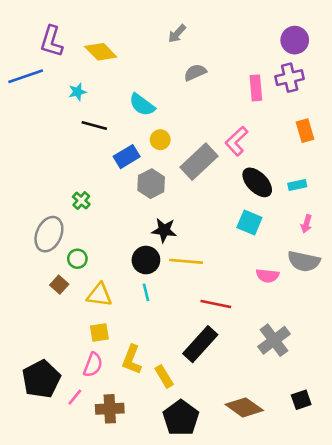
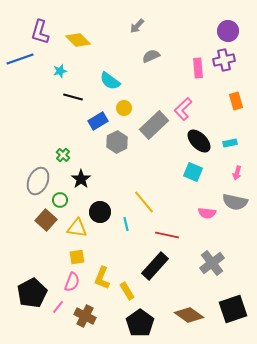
black star: (164, 230) -> (81, 179), moved, turned 30
black circle: (146, 260) -> (100, 212), moved
yellow line: (186, 261) -> (144, 202), turned 45
brown square: (59, 285) -> (46, 220), size x1.5
cyan line: (146, 292) -> (126, 224), moved
black square: (301, 400) -> (233, 309), size x1.8
brown cross: (110, 409) -> (85, 316), turned 30

